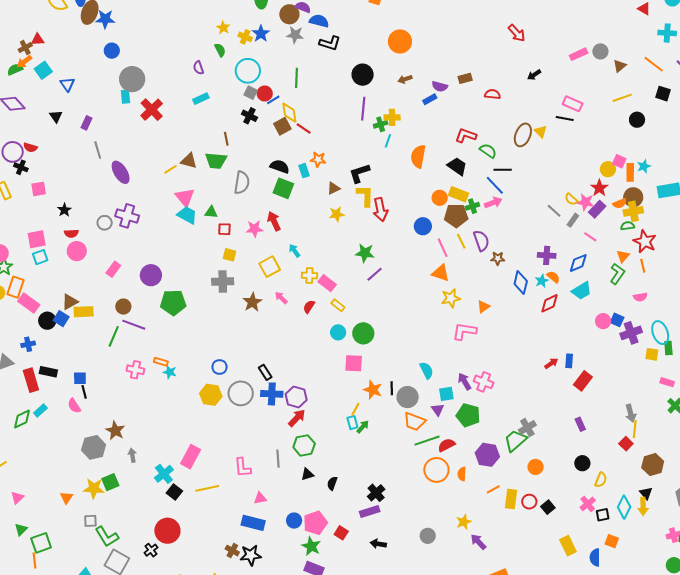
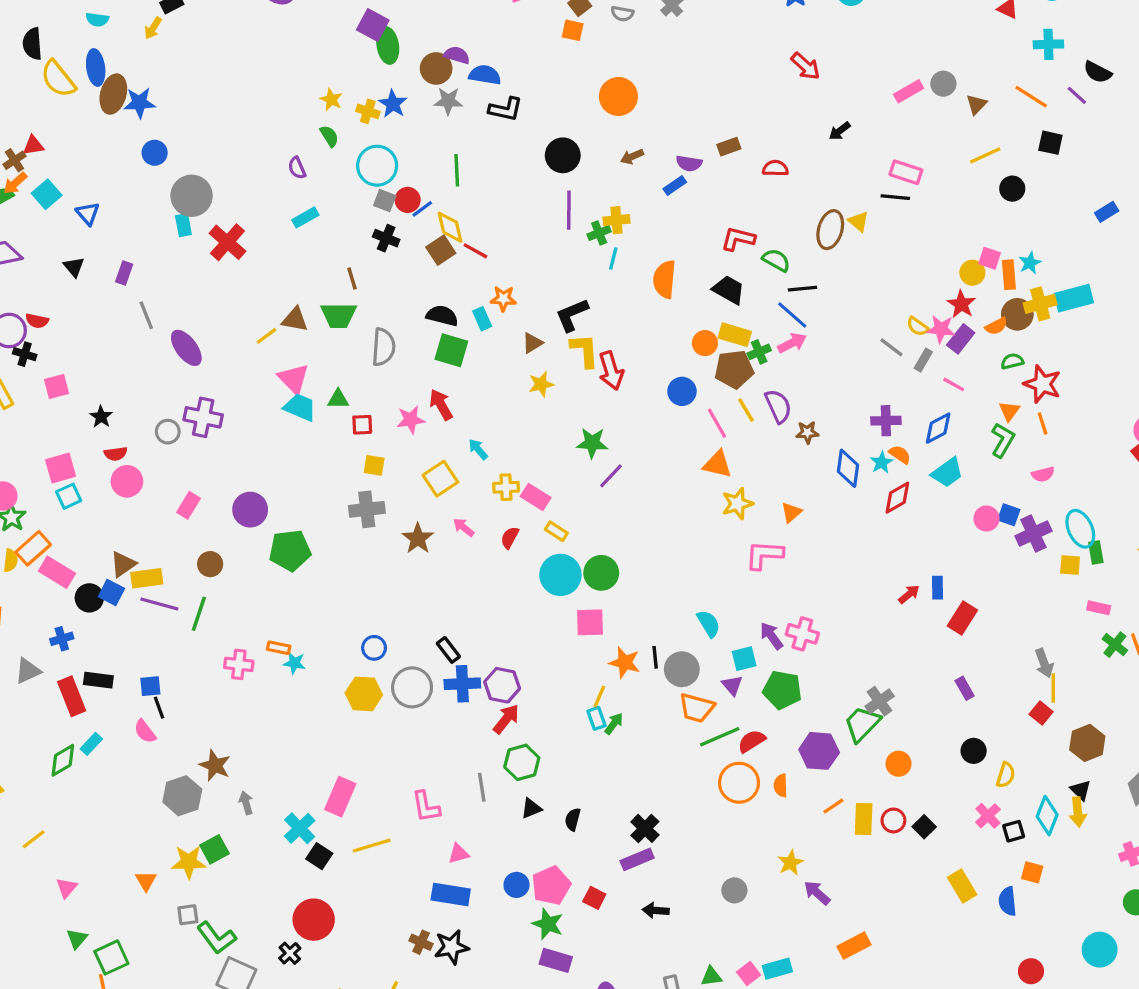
yellow cross: (633, 211) -> (1040, 304), moved
orange rectangle: (15, 287) -> (33, 548), turned 35
purple line: (134, 325) -> (159, 604), moved
cyan circle: (338, 332) -> (560, 575), size x1.6

